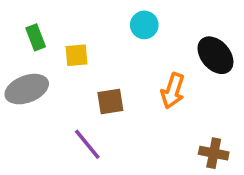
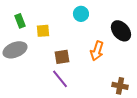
purple line: (87, 144) -> (60, 79), moved

